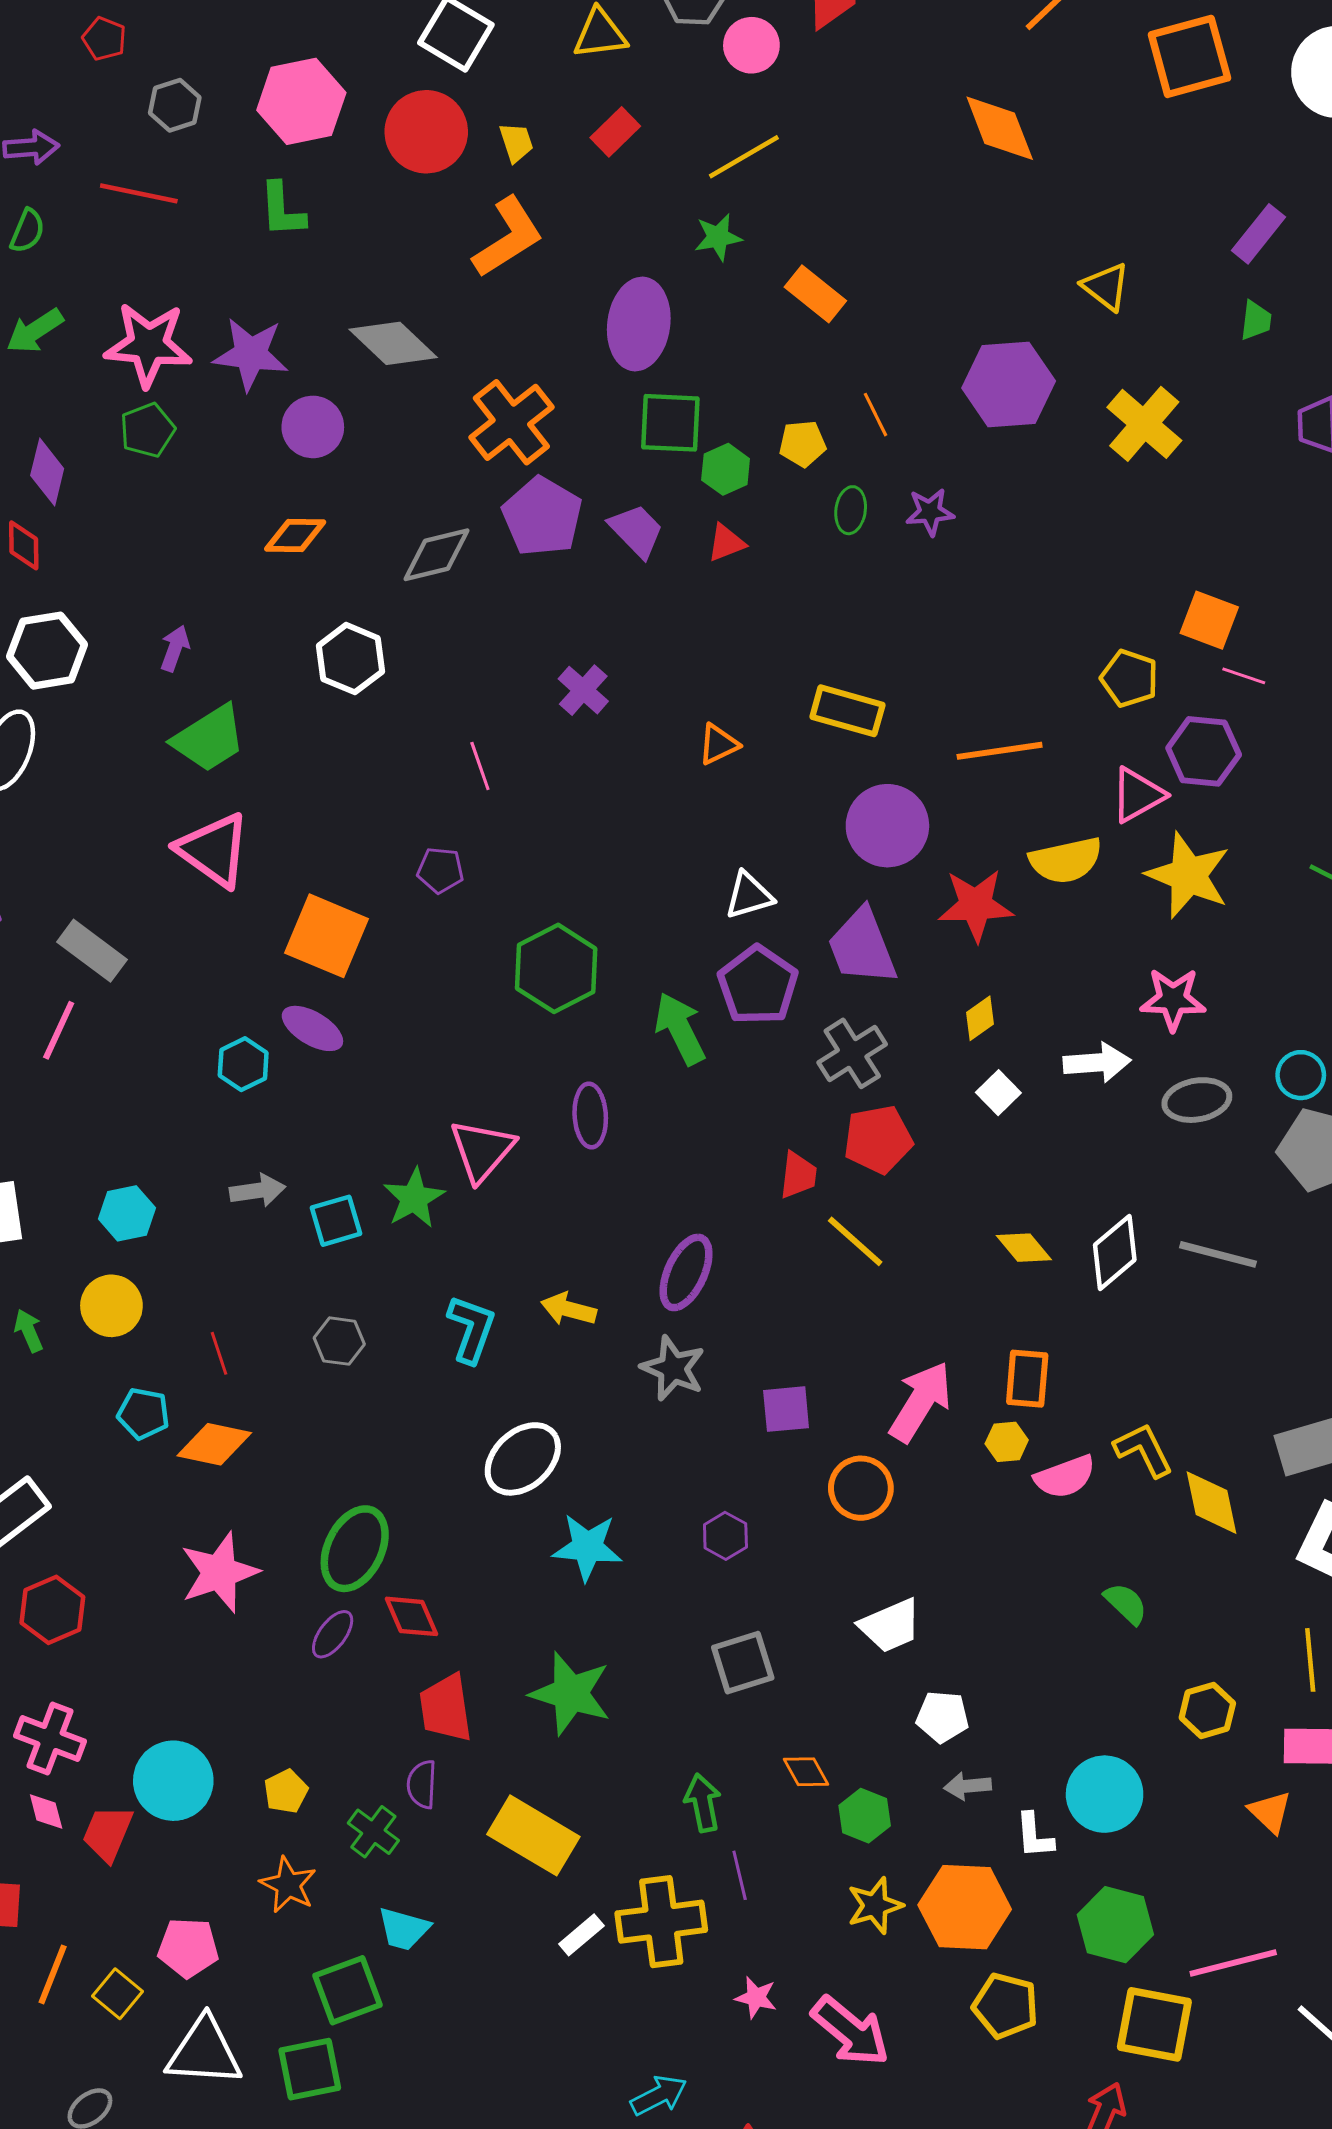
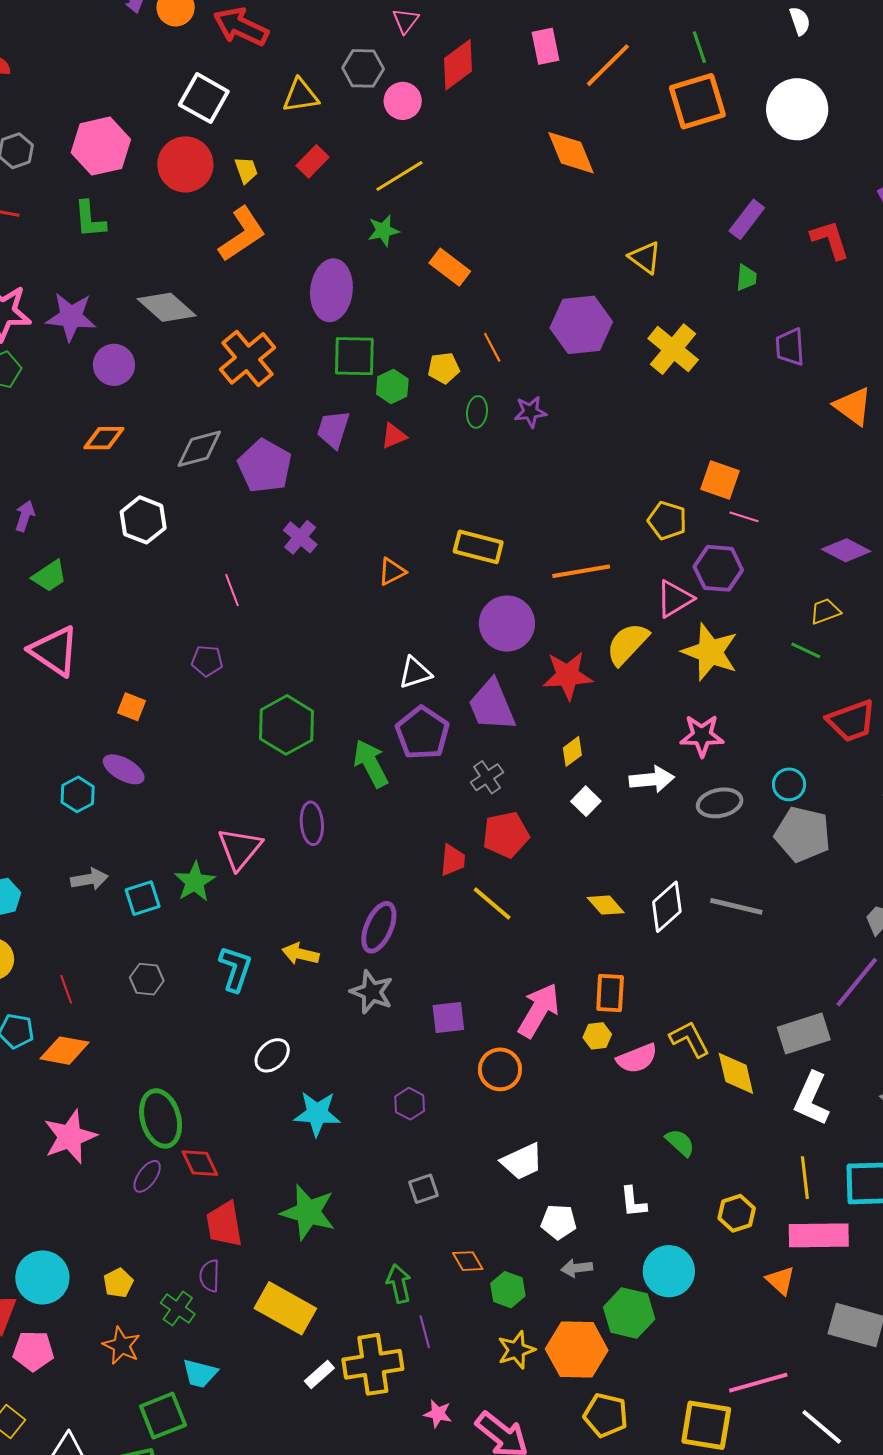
purple pentagon: (542, 516) -> (265, 466), moved
purple trapezoid: (636, 531) -> (333, 429), turned -117
green trapezoid: (209, 738) -> (49, 576), size x0.7
yellow semicircle: (1066, 860) -> (627, 644), turned 147
orange square: (326, 936) -> (132, 707), size x0.5
gray cross: (852, 1053) -> (487, 777), size x0.7
white ellipse: (523, 1459) -> (272, 1055), size x0.7
green ellipse: (355, 1549) -> (161, 1118), turned -40
gray square: (743, 1663) -> (423, 1189), size x0.7
white L-shape: (1034, 1836) -> (633, 1202), moved
green hexagon: (1115, 1925) -> (629, 1313), moved
pink pentagon: (188, 1948) -> (33, 1351), moved

